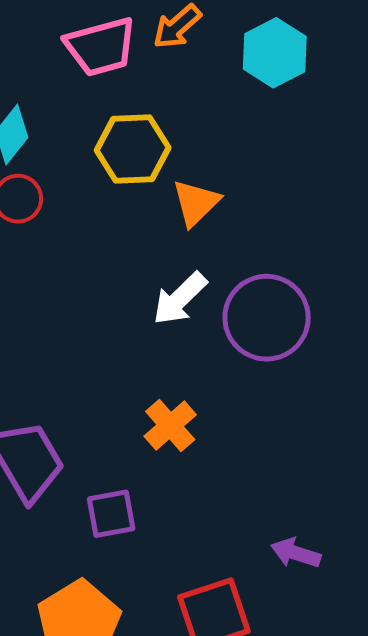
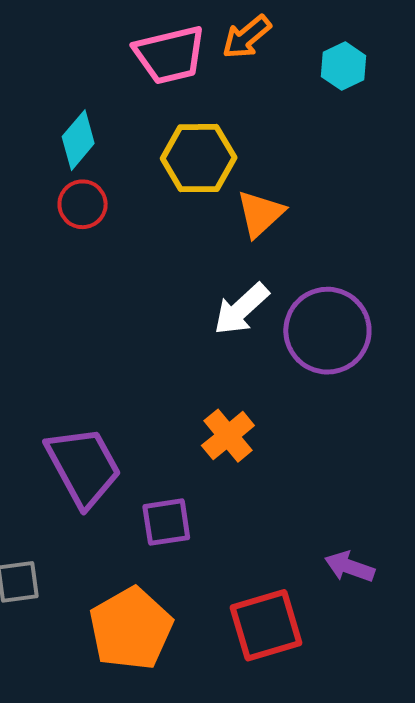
cyan hexagon: (275, 53) -> (344, 66), size x0.7

